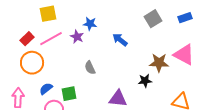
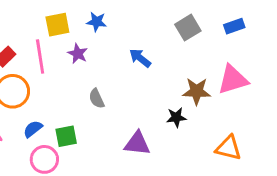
yellow square: (48, 14) -> (57, 25), moved
blue star: (90, 24) -> (97, 22), moved
pink line: (51, 39) -> (40, 57), turned -70
pink triangle: (184, 55) -> (233, 80), turned -45

